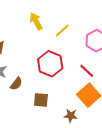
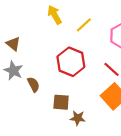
brown semicircle: (16, 84) -> (33, 84), turned -64
brown star: (71, 116) -> (78, 118), moved

